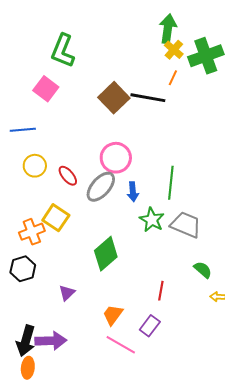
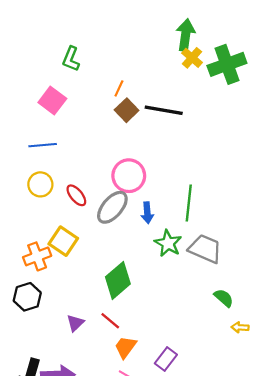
green L-shape: (63, 51) -> (71, 59), size x0.7
orange line: (173, 78) -> (119, 88), moved
brown square: (114, 98) -> (127, 110), size x0.7
blue line: (23, 130) -> (43, 145), moved
red line: (161, 291) -> (110, 321), moved, turned -60

